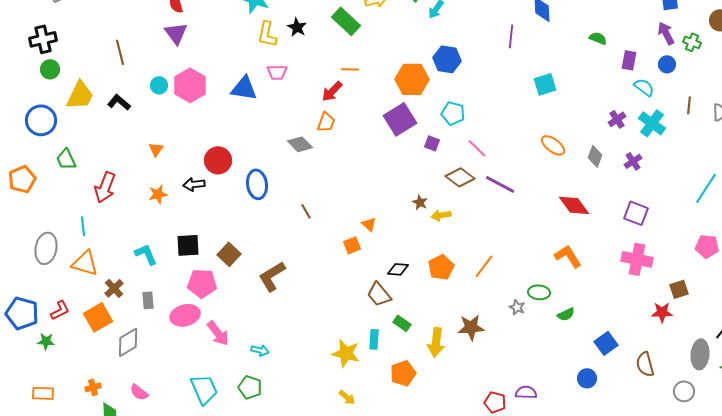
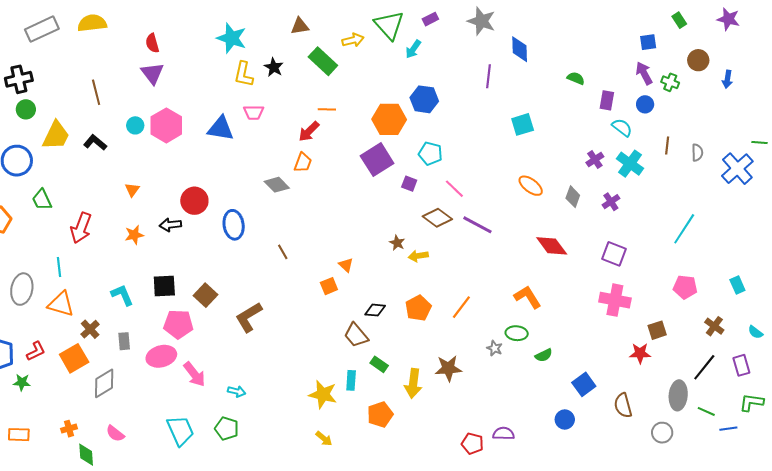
orange L-shape: (568, 256) -> (528, 297), moved

